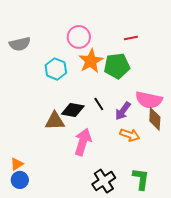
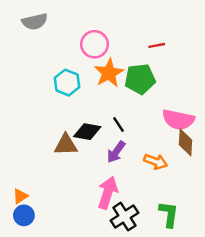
gray semicircle: (20, 44) -> (35, 22), moved
purple arrow: (123, 111) -> (116, 152), moved
pink arrow: (83, 142) -> (108, 193), moved

